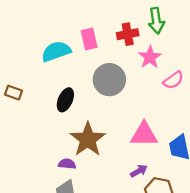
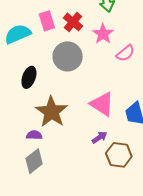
red cross: (128, 34) -> (73, 22), moved, turned -36
pink triangle: (144, 134) -> (102, 104), turned 36

